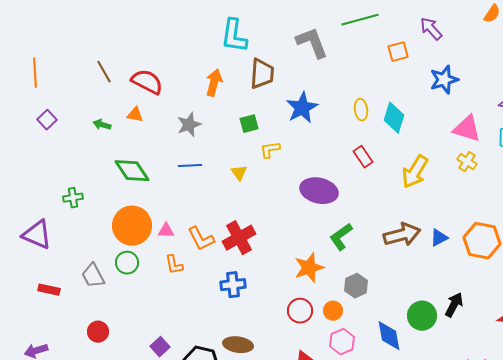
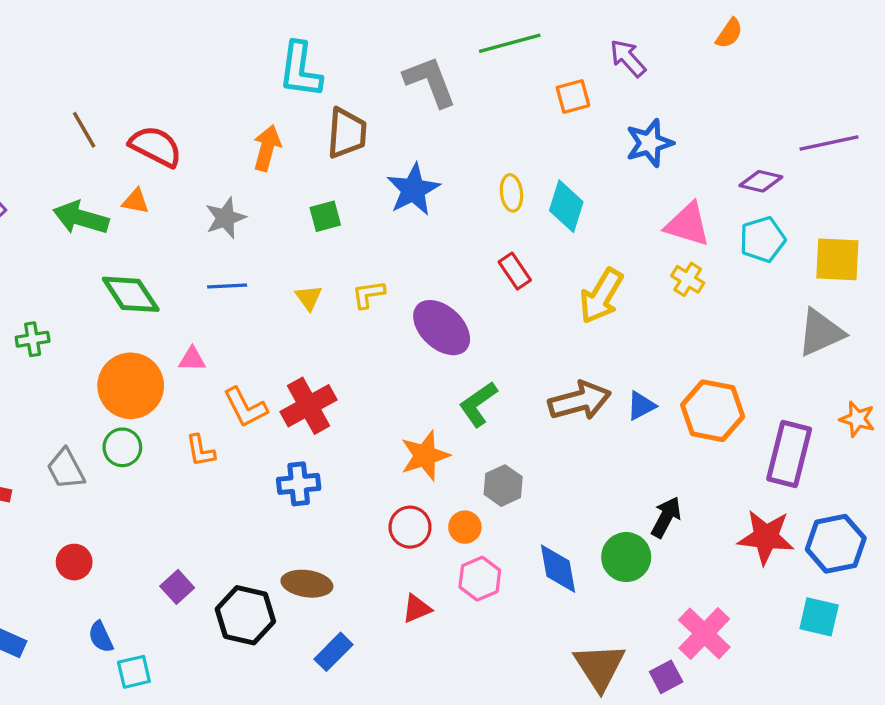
green arrow: (102, 125) -> (81, 218), size x1.8
yellow L-shape: (270, 150) -> (368, 294), moved
purple ellipse: (319, 191) -> (442, 328), turned 30
pink triangle: (166, 231) -> (192, 359), moved
green circle: (422, 316) -> (626, 557), moved

